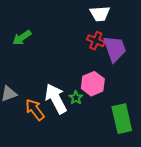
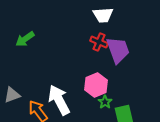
green star: (76, 98) -> (105, 102), moved

